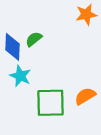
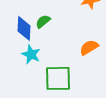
orange semicircle: (85, 96) -> (89, 47), moved

